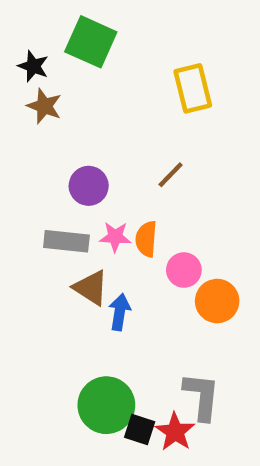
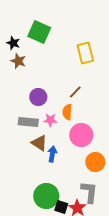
orange semicircle: (146, 239) -> (67, 112), moved
pink circle: (184, 270) -> (81, 135), size x1.5
orange circle: (217, 301) -> (95, 162), moved

